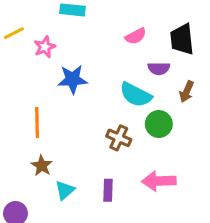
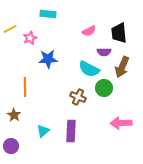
brown arrow: (187, 92) -> (122, 67), size x1.5
brown star: (42, 166) -> (14, 115), moved
pink arrow: (159, 181) -> (121, 123), moved
purple rectangle: (108, 190) -> (71, 131), size x1.5

